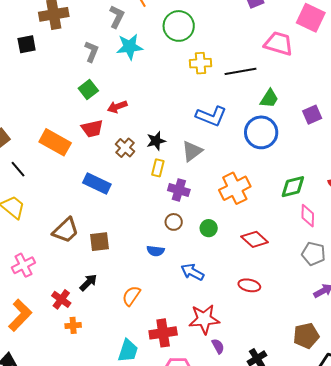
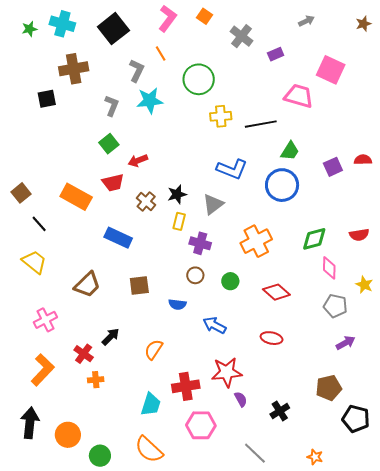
brown square: (100, 242) -> (139, 286), moved

